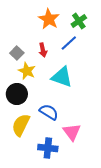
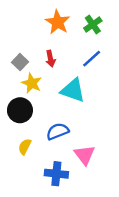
blue line: (69, 43) -> (92, 59), moved
blue semicircle: (49, 112) -> (58, 131), turned -54
yellow semicircle: (21, 125) -> (25, 147), size x0.6

